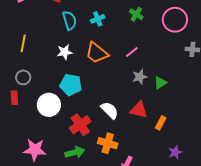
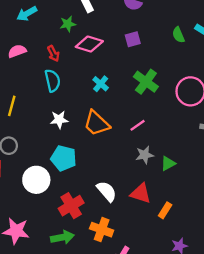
green cross: (136, 14) -> (146, 82), size x1.5
cyan cross: (98, 19) -> (101, 84), turned -32
cyan semicircle: (69, 20) -> (53, 81), moved

